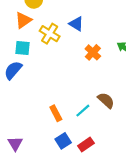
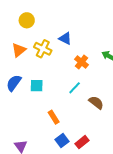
orange triangle: (23, 20) -> (19, 50), moved
cyan square: (22, 48) -> (37, 86), moved
cyan line: (83, 111) -> (75, 88), moved

